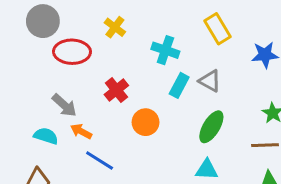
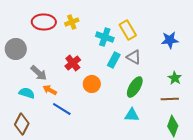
gray circle: (43, 21) -> (16, 49), moved
yellow cross: (115, 27) -> (72, 22), turned 32
yellow rectangle: (217, 29) -> (128, 30), moved
red ellipse: (72, 52) -> (44, 22), moved

